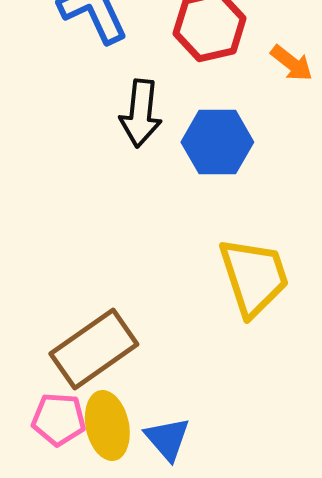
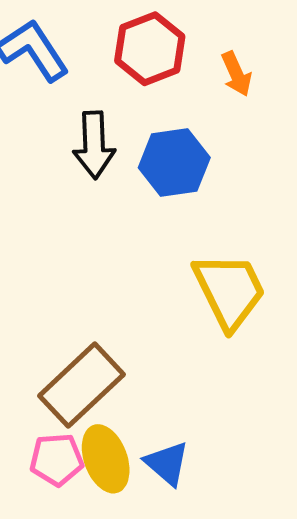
orange arrow: (292, 63) -> (236, 74), turned 36

